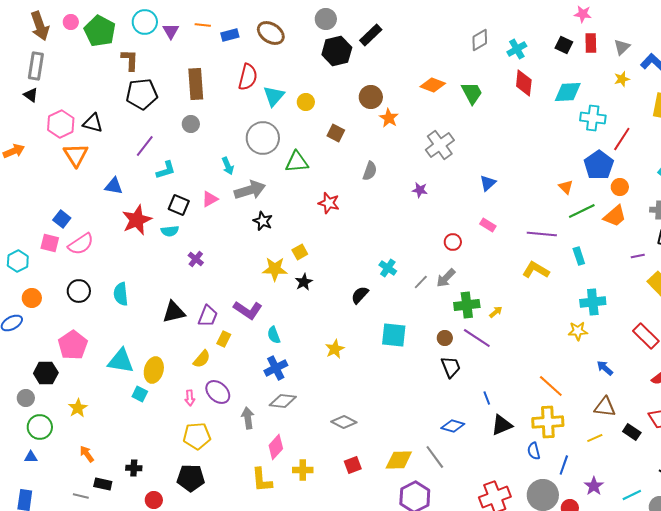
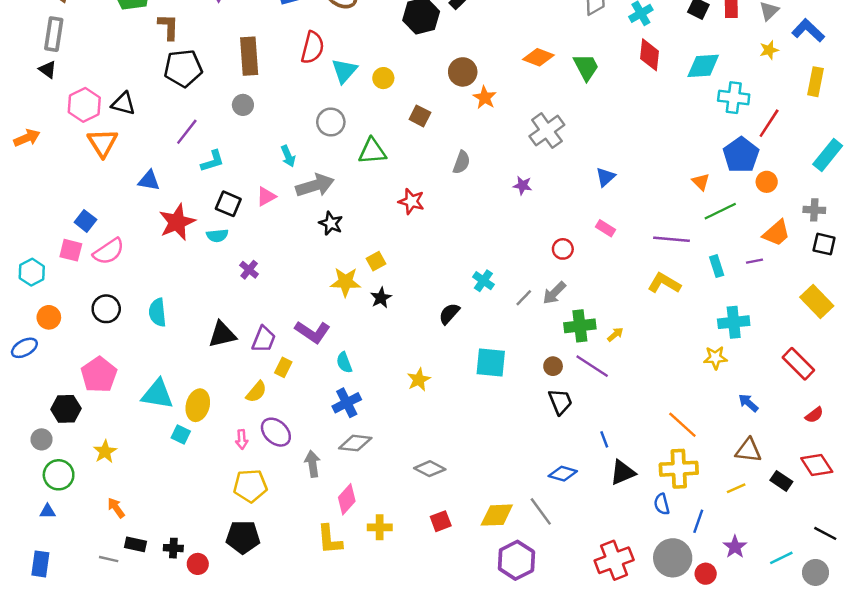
gray circle: (263, 138) -> (331, 122), size x0.7
orange trapezoid: (615, 216) -> (776, 233), moved
purple line: (638, 256) -> (754, 261), moved
black cross: (134, 468) -> (173, 548), moved

